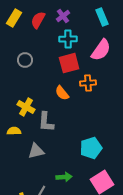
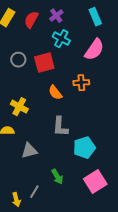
cyan cross: (68, 39) -> (61, 39), turned 30
red square: (69, 63) -> (44, 63), moved
gray L-shape: (46, 122) -> (60, 127), moved
green arrow: (64, 177) -> (57, 177), turned 63

